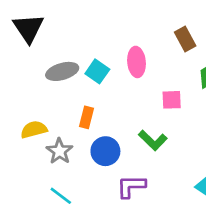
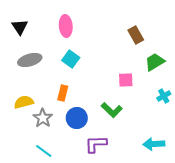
black triangle: (28, 28) -> (20, 27), size x0.7
pink ellipse: (137, 62) -> (66, 26), moved
gray ellipse: (62, 71) -> (30, 60), moved

